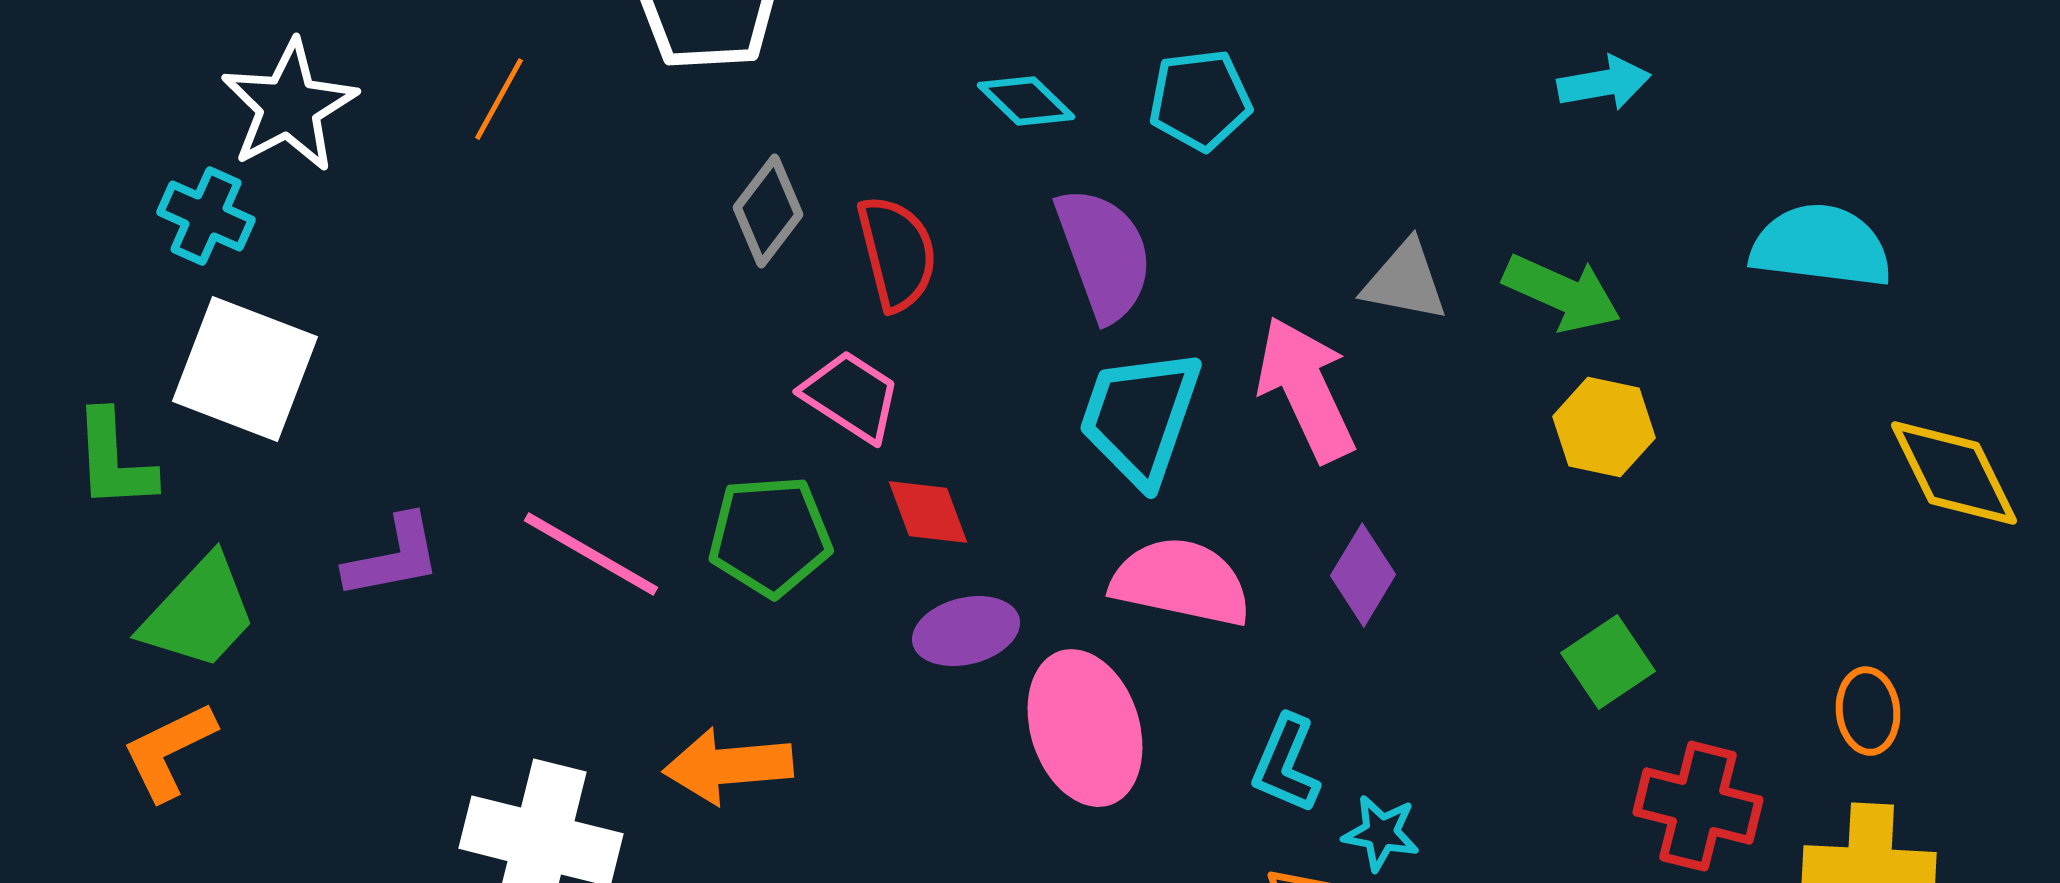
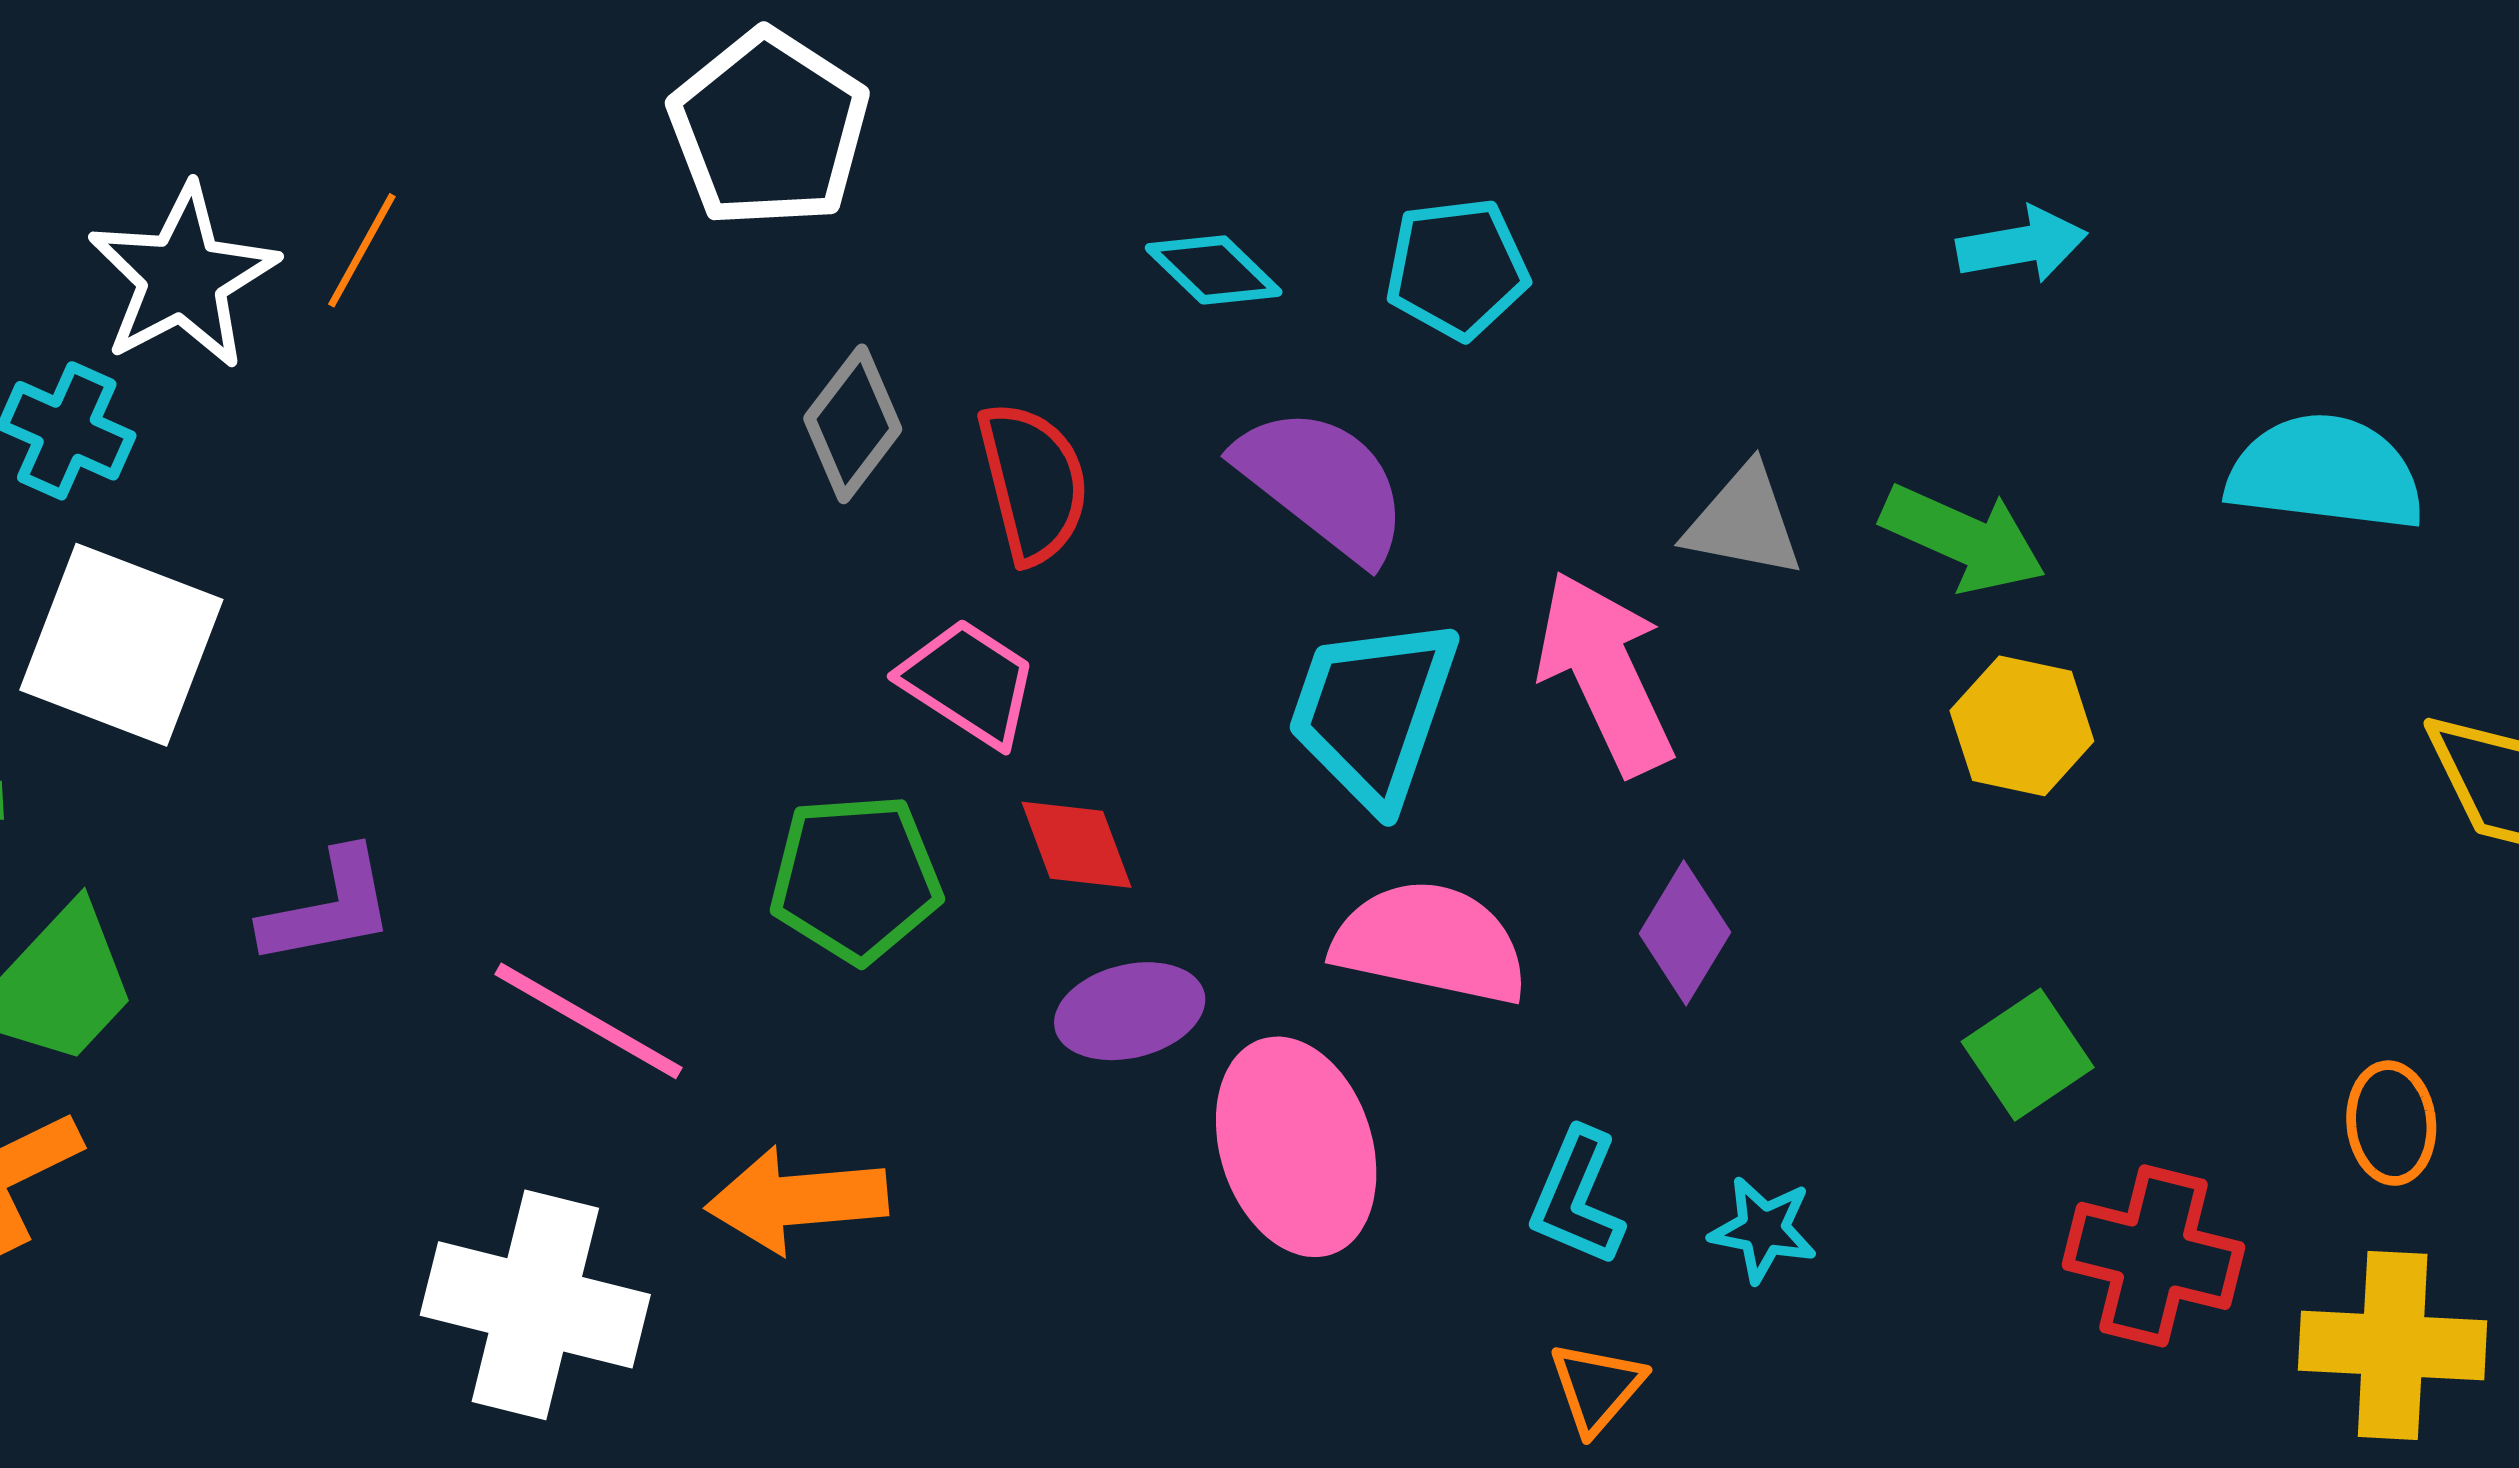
orange line: (499, 99) -> (362, 250), moved
purple semicircle: (1104, 254) -> (1323, 484), turned -32
pink line: (591, 554) -> (588, 1021), moved
cyan star: (1381, 833) -> (1763, 1229), moved

